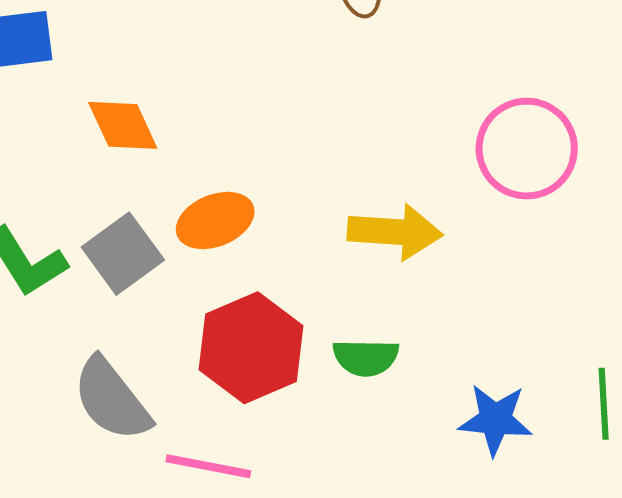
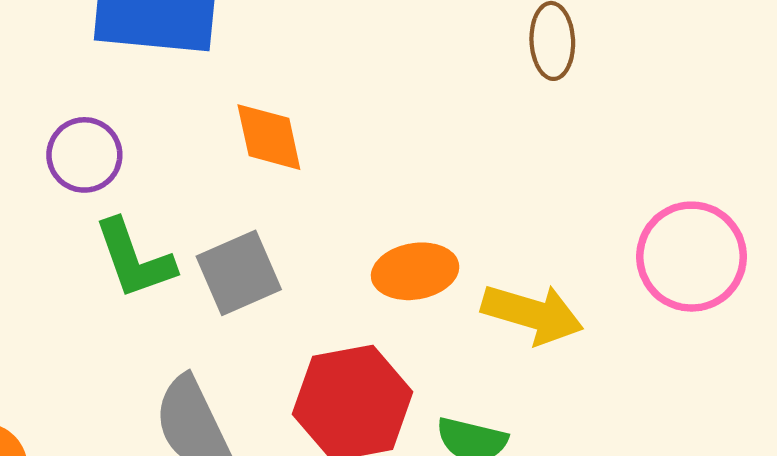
orange ellipse: (215, 220) -> (415, 271), moved

